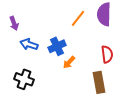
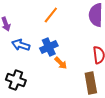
orange line: (78, 18) -> (51, 15), moved
orange arrow: (69, 62) -> (61, 63), turned -88

